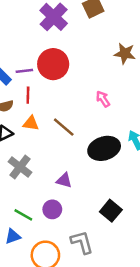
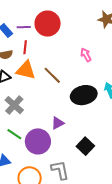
orange triangle: (31, 123) -> (26, 70), size x1.5
purple triangle: (64, 180) -> (58, 123), moved, turned -48
purple circle: (52, 209) -> (38, 141), size x1.6
green line: (23, 215) -> (14, 134), moved

